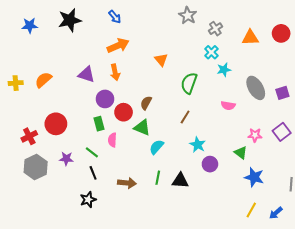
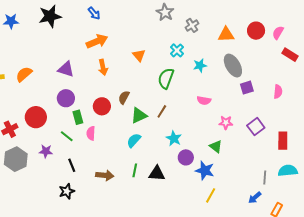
cyan cross: (211, 52) -> (177, 50), moved
orange arrow: (115, 72) -> (103, 67), moved
gray ellipse: (256, 88) -> (233, 66), moved
purple square: (282, 93) -> (247, 88), moved
purple circle: (105, 99) -> (66, 98), moved
green triangle: (142, 127) -> (139, 115), moved, turned -48
pink star: (255, 135) -> (226, 123), moved
green line: (92, 152) -> (67, 136), moved
blue star: (254, 177) -> (205, 170), moved
yellow line: (251, 210) -> (211, 195), moved
blue arrow: (276, 213) -> (255, 198), moved

